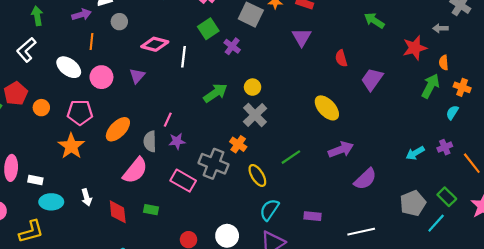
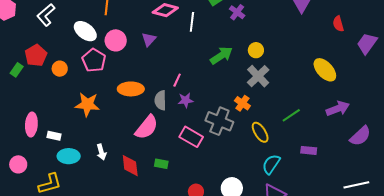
pink pentagon: (80, 112) -> (94, 60), moved, turned 30
orange ellipse: (118, 129) -> (131, 89), turned 45
orange star: (71, 146) -> (87, 104), turned -30
purple rectangle: (313, 216) -> (309, 150), moved

